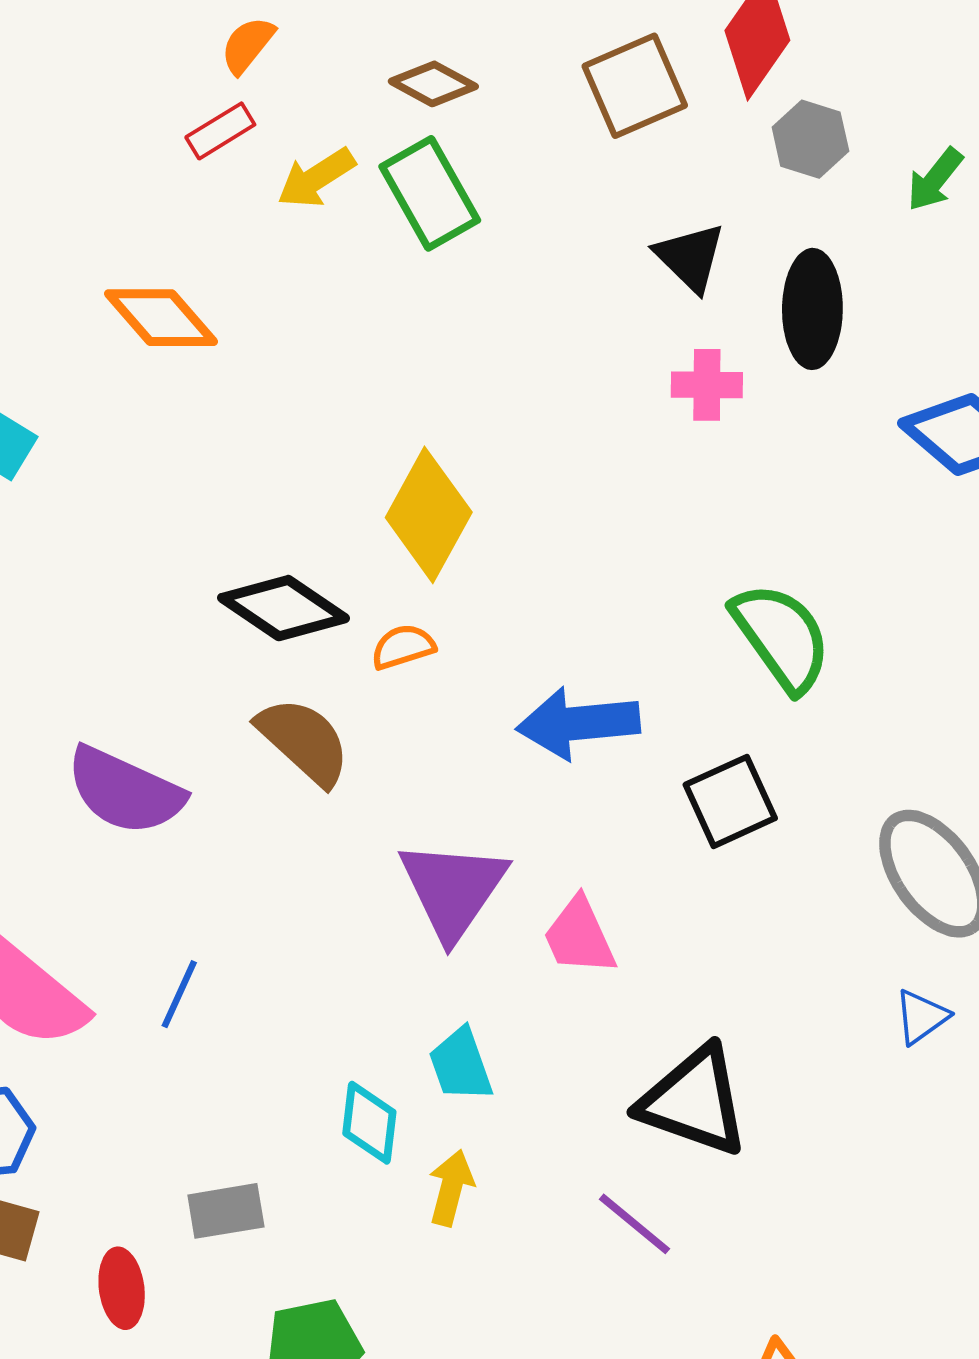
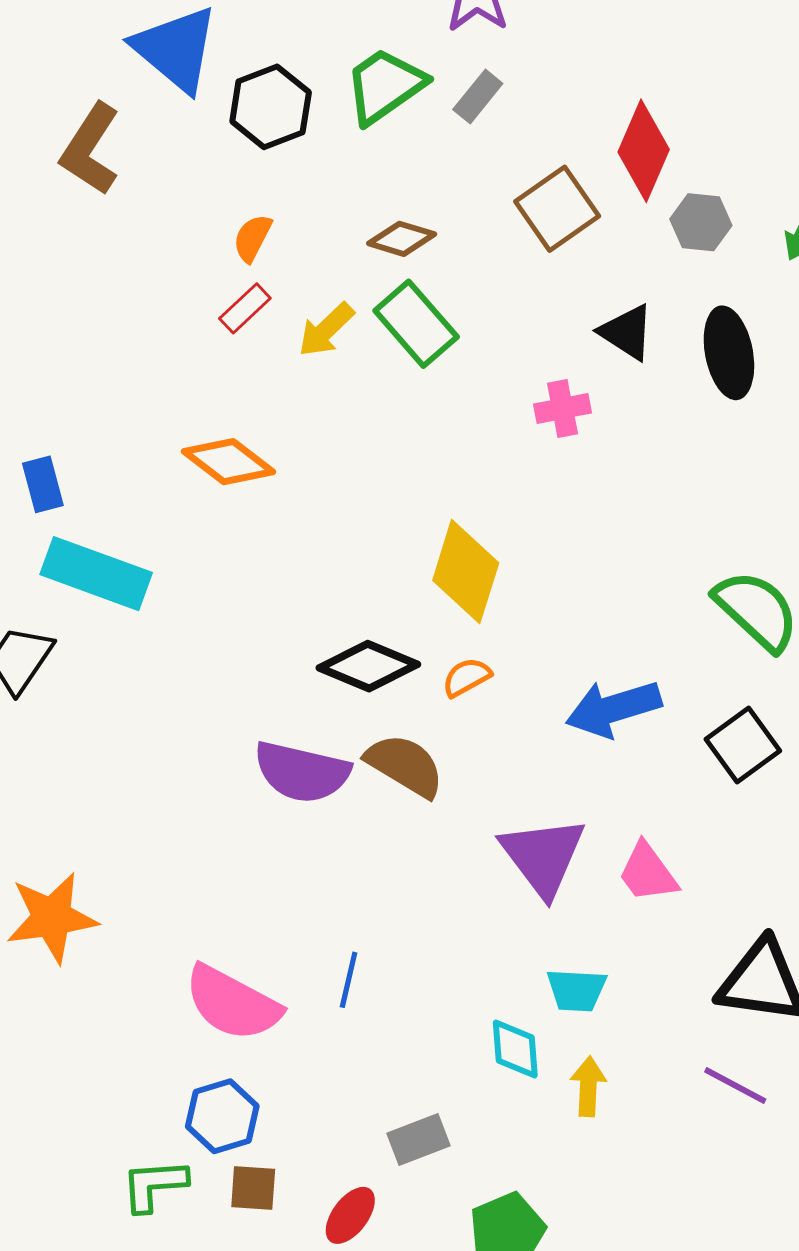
pink cross: (707, 385) -> (563, 408), moved
purple semicircle: (125, 791) -> (302, 772), moved
cyan trapezoid: (461, 1065) -> (577, 990), turned -56
red ellipse: (122, 1288) -> (350, 1215), turned 56

